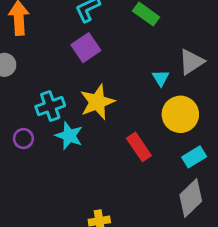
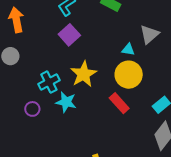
cyan triangle: (161, 78) -> (128, 50), turned -40
yellow circle: (180, 114) -> (129, 75), moved

